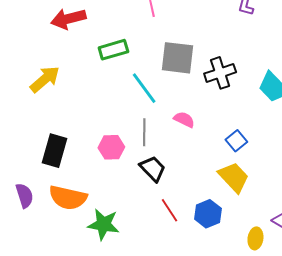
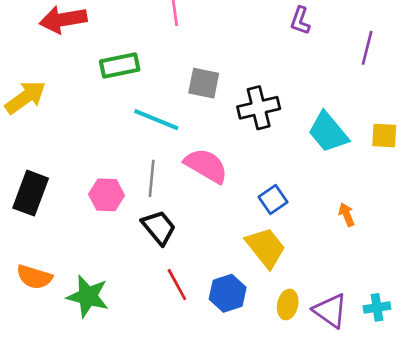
gray square: (177, 58) -> (204, 83), size x0.7
cyan line: (144, 88) -> (156, 120), turned -36
pink semicircle: (184, 119) -> (206, 166), size x1.6
orange semicircle: (68, 198) -> (34, 277), moved, size x0.7
yellow ellipse: (255, 238) -> (288, 305), moved

